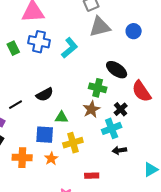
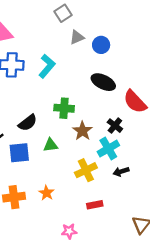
gray triangle: (100, 27) -> (77, 37), size x0.6
blue circle: (134, 31) -> (101, 45), moved
green cross: (98, 88) -> (64, 108), moved
blue square: (45, 135) -> (19, 153), moved
yellow cross: (73, 143) -> (86, 170), moved

